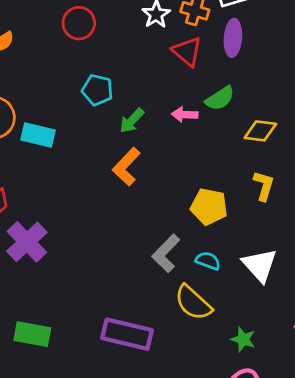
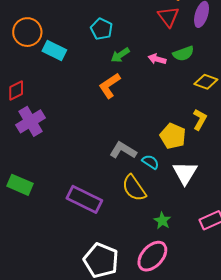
yellow pentagon: (209, 207) -> (173, 136), moved
gray L-shape: (166, 253) -> (123, 150), turned 64

